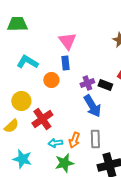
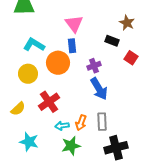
orange circle: (51, 80) -> (58, 63), size x1.5
black rectangle: (105, 85) -> (112, 41), moved
yellow circle: (21, 101) -> (28, 74), moved

